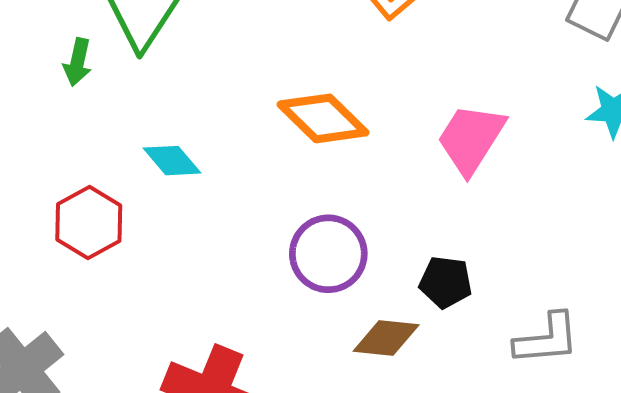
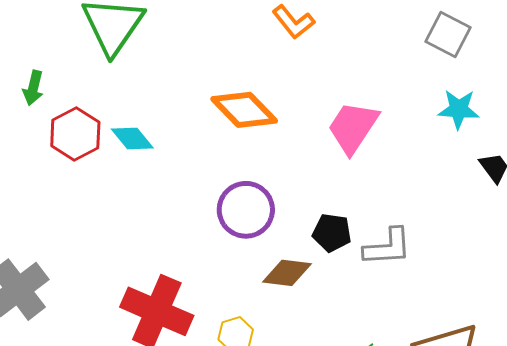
green arrow: (77, 62) -> (33, 88), moved
red hexagon: (89, 222) -> (75, 134), moved
gray L-shape: (547, 339) -> (388, 247), moved

